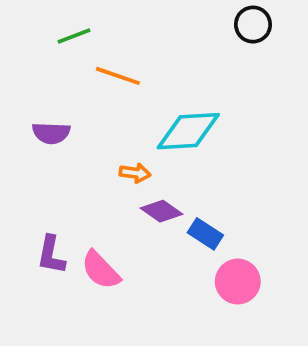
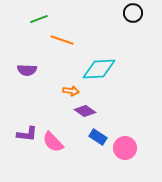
blue rectangle: (205, 234) -> (98, 137), moved
purple L-shape: (51, 255) -> (27, 134), turned -95

